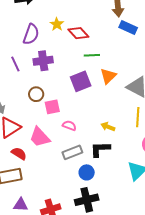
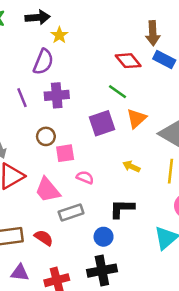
yellow star: (57, 24) -> (59, 35), moved
red diamond: (78, 33) -> (128, 61), moved
green line: (92, 55) -> (118, 92), turned 35
yellow arrow: (108, 127) -> (131, 166), moved
gray rectangle: (72, 152) -> (71, 213), moved
red semicircle: (19, 153) -> (44, 238), moved

